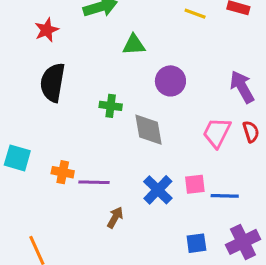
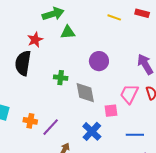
red star: (47, 30) -> (35, 40), moved
green triangle: (134, 45) -> (68, 32), moved
purple line: (94, 182) -> (51, 127), turned -48
pink square: (195, 184) -> (111, 111), moved

